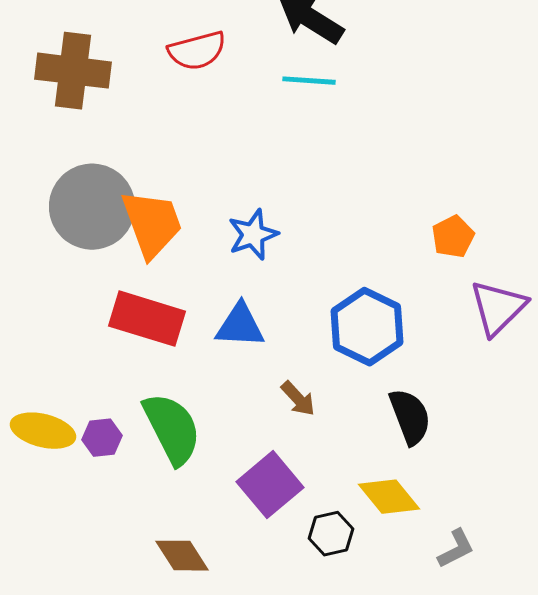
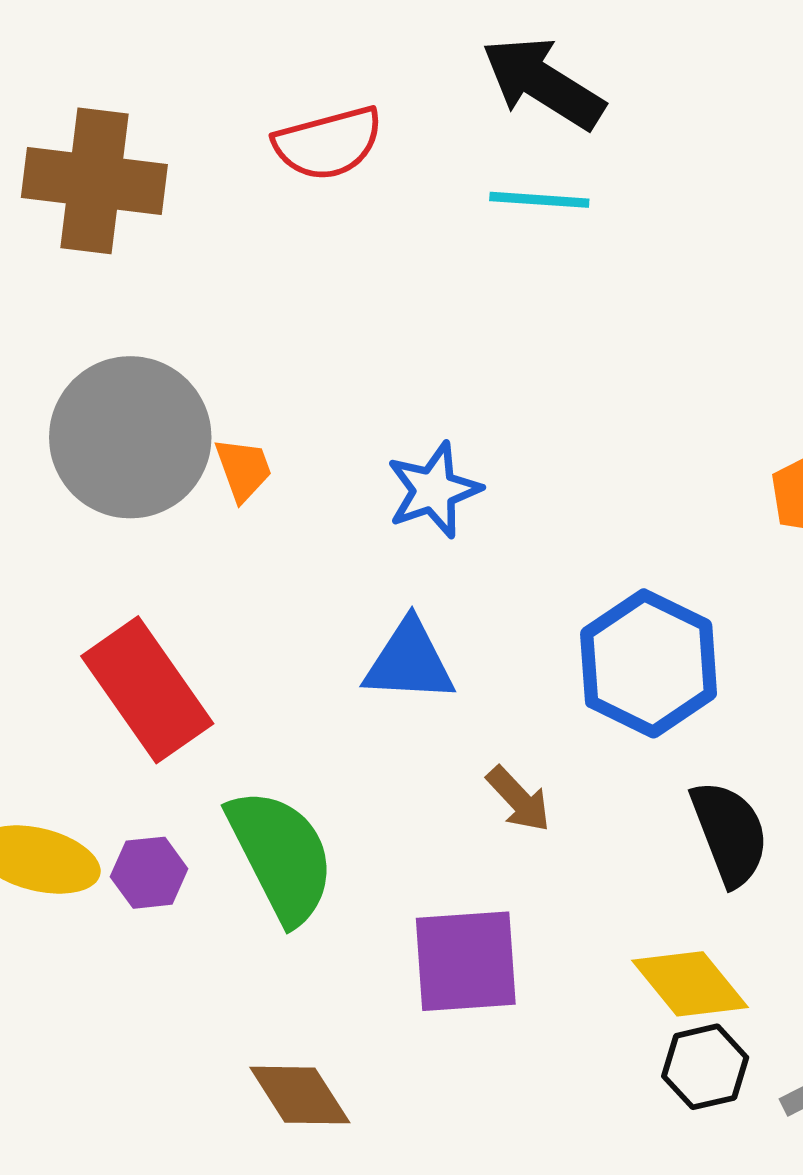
orange trapezoid: (152, 224) -> (243, 469), size x0.5
red rectangle: (147, 319) -> (147, 690), moved, turned 38
purple square: (270, 485) -> (466, 961), turned 36
black hexagon: (331, 534) -> (705, 1067), moved

